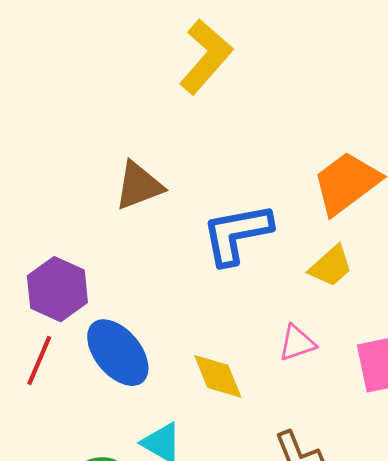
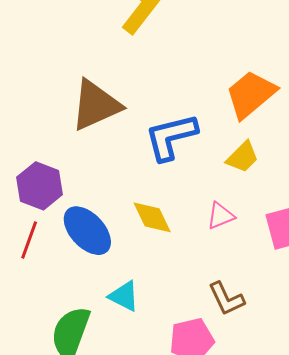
brown triangle: (139, 186) -> (96, 105), size x1.4
yellow diamond: (218, 376) -> (152, 217), moved

